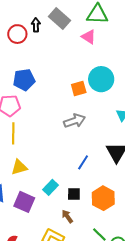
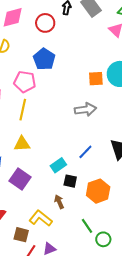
red circle: (17, 34) -> (45, 23), moved
blue pentagon: (24, 80) -> (44, 59), turned 30
cyan rectangle: (50, 187) -> (58, 165), moved

